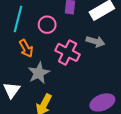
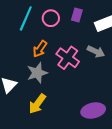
pink circle: (47, 25) -> (51, 18), moved
orange arrow: (26, 48) -> (40, 49), moved, turned 54

